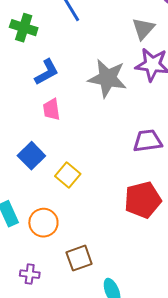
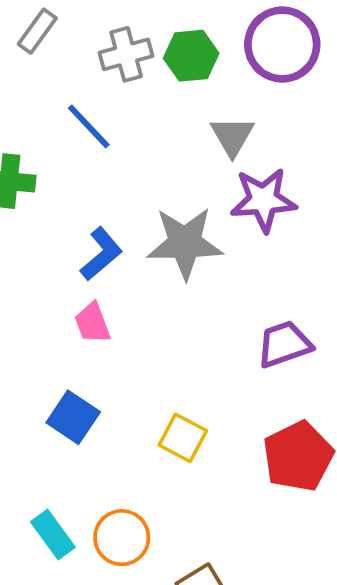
blue L-shape: (47, 72) -> (101, 254), moved
yellow square: (68, 175) -> (183, 438), moved

